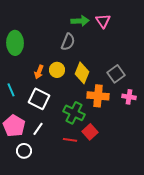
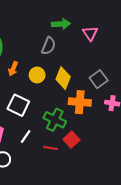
pink triangle: (103, 21) -> (90, 33), moved
orange arrow: (39, 72) -> (13, 69), moved
white line: (38, 129) -> (26, 136), moved

